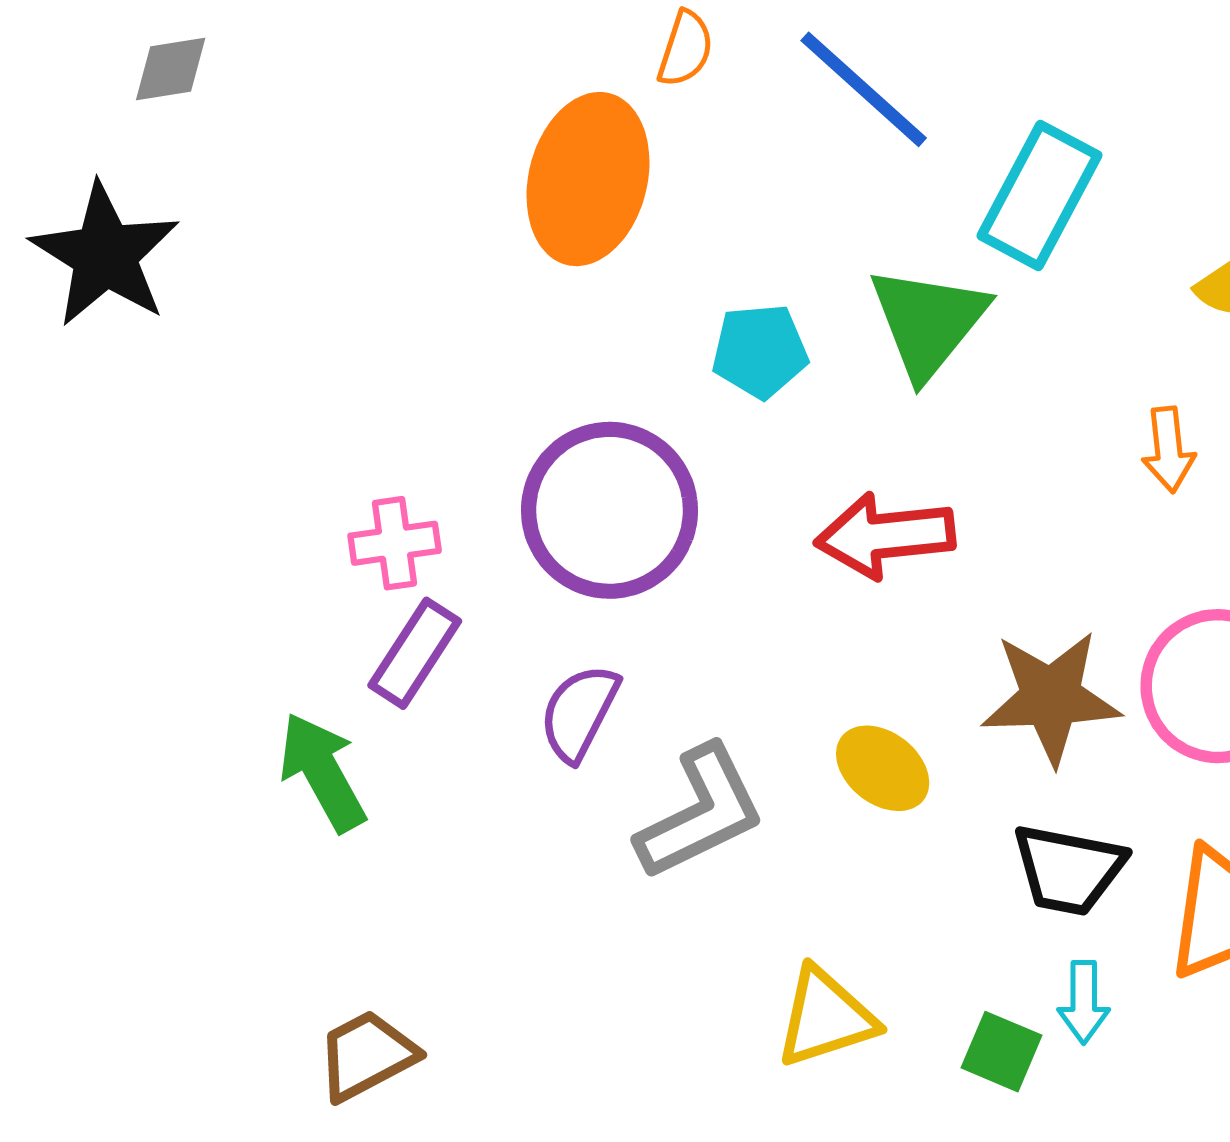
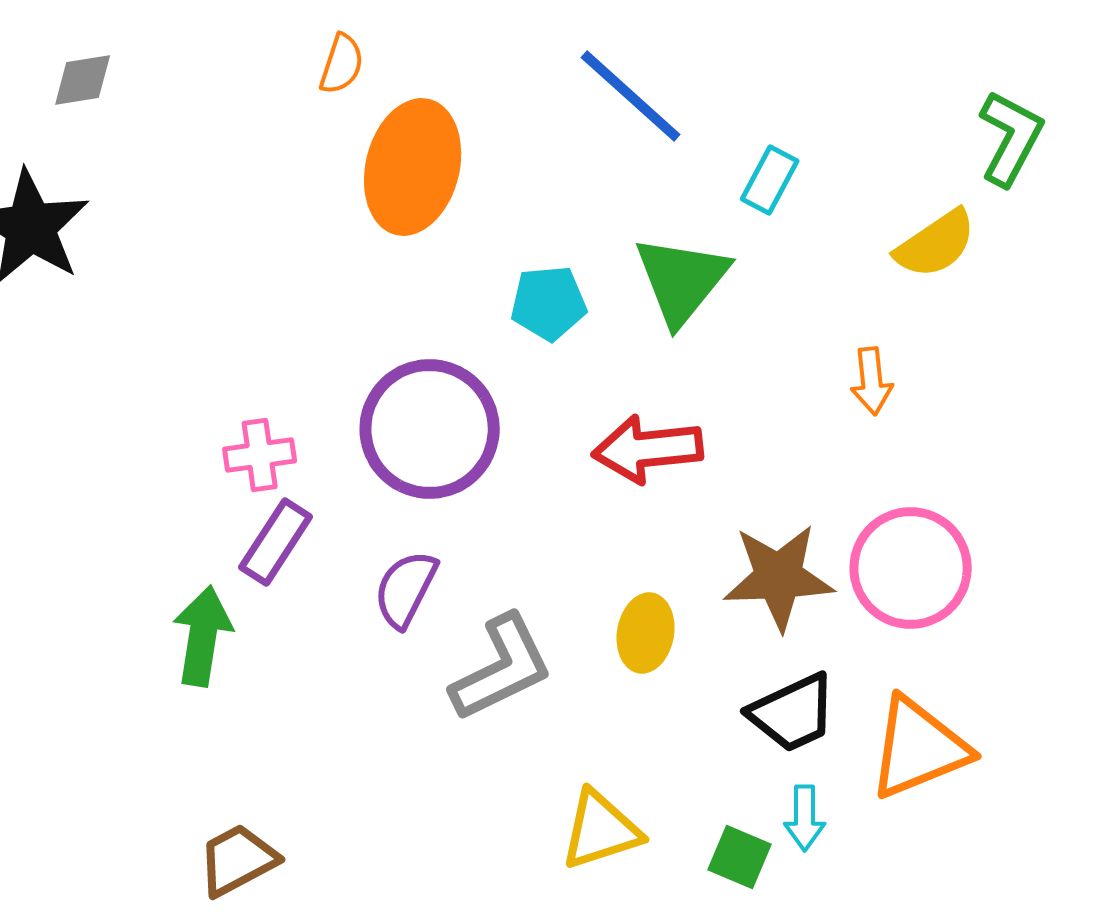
orange semicircle: (685, 49) -> (342, 64), moved
cyan rectangle: (1039, 195) -> (770, 180), size x0.6
yellow ellipse: (883, 768) -> (646, 633), turned 62
green arrow: (322, 772) -> (203, 636), turned 38
black trapezoid: (1069, 869) -> (793, 713), turned -36

